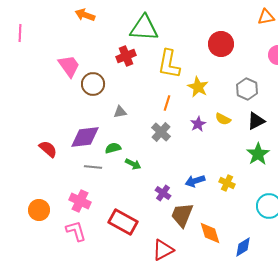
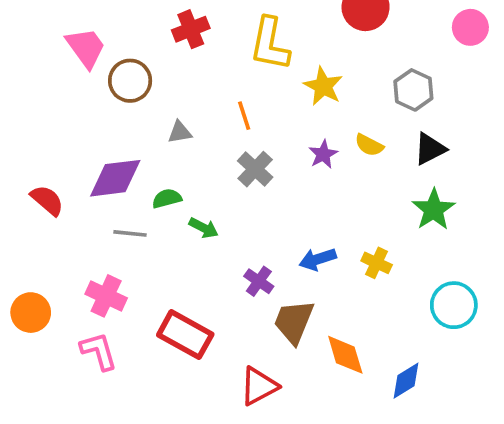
orange line: (167, 103) -> (244, 116), moved, turned -35

